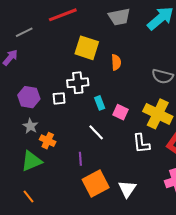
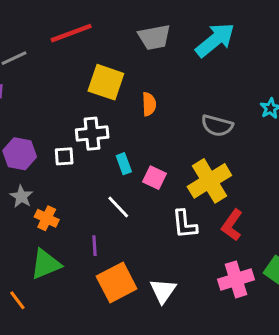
yellow cross: (158, 114) -> (209, 181), turned 32
green triangle: (31, 161) -> (46, 264), moved

